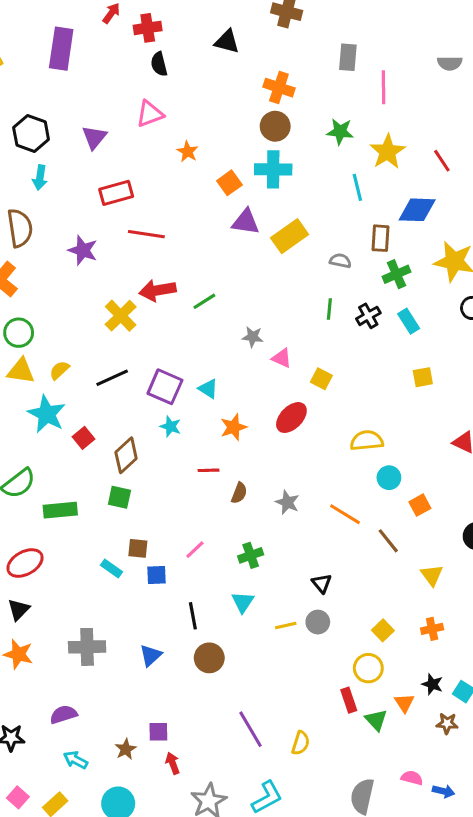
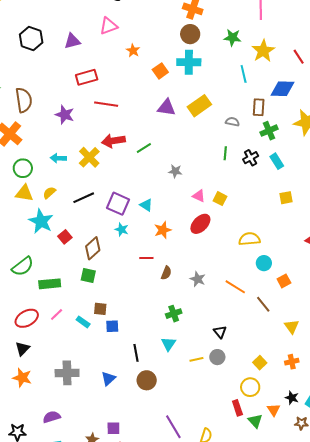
purple triangle: (94, 137) -> (72, 41), turned 36
cyan arrow: (40, 178) -> (58, 158), moved, turned 84
purple triangle: (246, 222) -> (166, 108), moved
pink triangle: (282, 358) -> (199, 196), moved
pink line: (195, 550) -> (57, 315), moved

